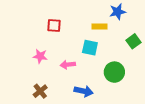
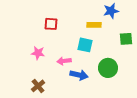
green square: (133, 41) -> (126, 39), turned 32
blue arrow: (84, 91) -> (79, 75), moved

